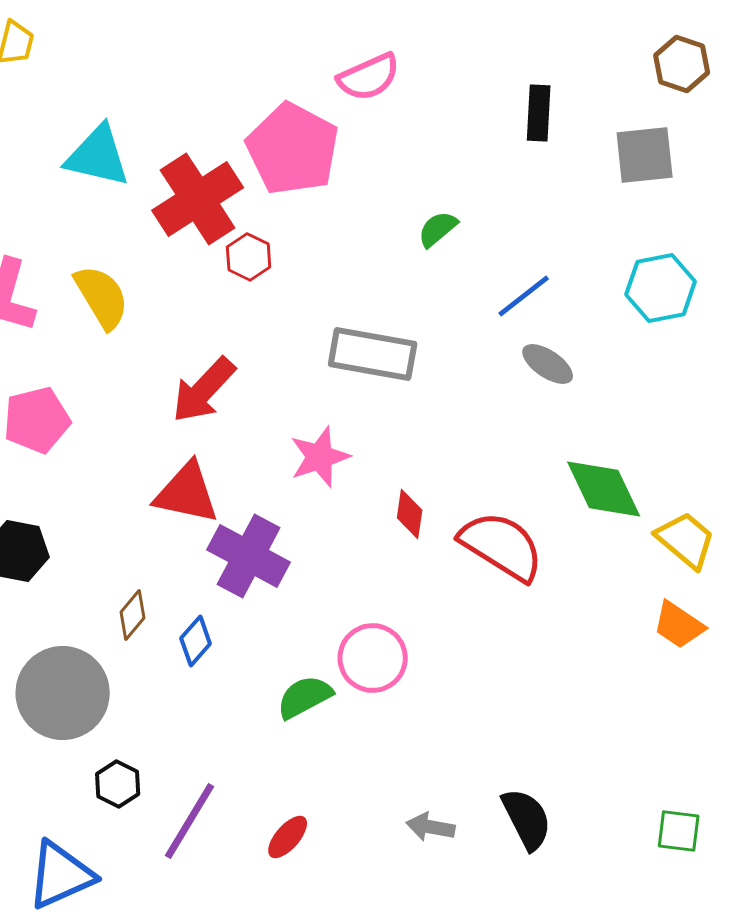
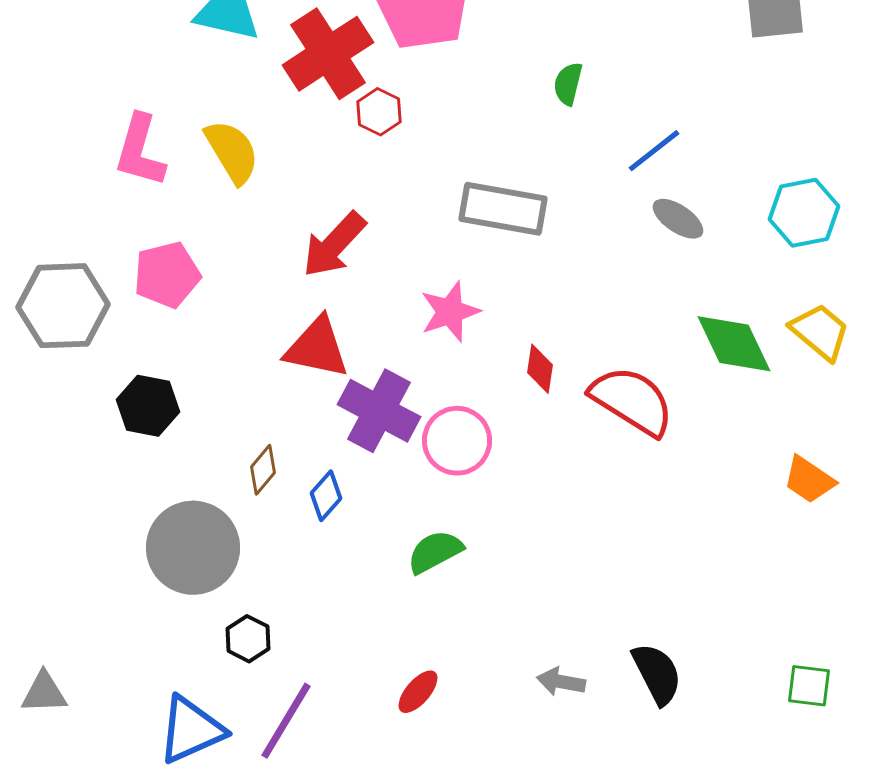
green semicircle: (438, 229) -> (568, 84), turned -36
cyan hexagon: (661, 288) -> (804, 213), moved
yellow trapezoid: (686, 540) -> (820, 332), moved
pink circle: (373, 658) -> (457, 441), moved
purple line: (190, 821) -> (286, 721), moved

